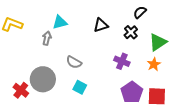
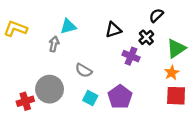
purple cross: (122, 61) -> (131, 56), moved
red cross: (21, 90) -> (25, 101), turned 35
purple pentagon: (132, 92) -> (120, 97), moved
red square: (157, 96) -> (176, 96), moved

